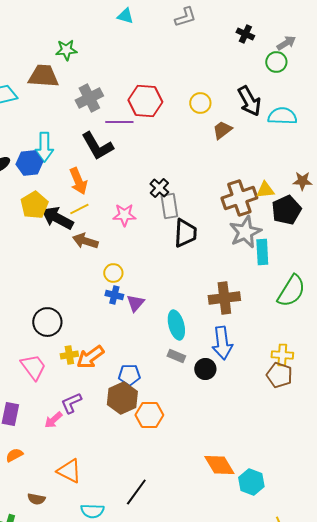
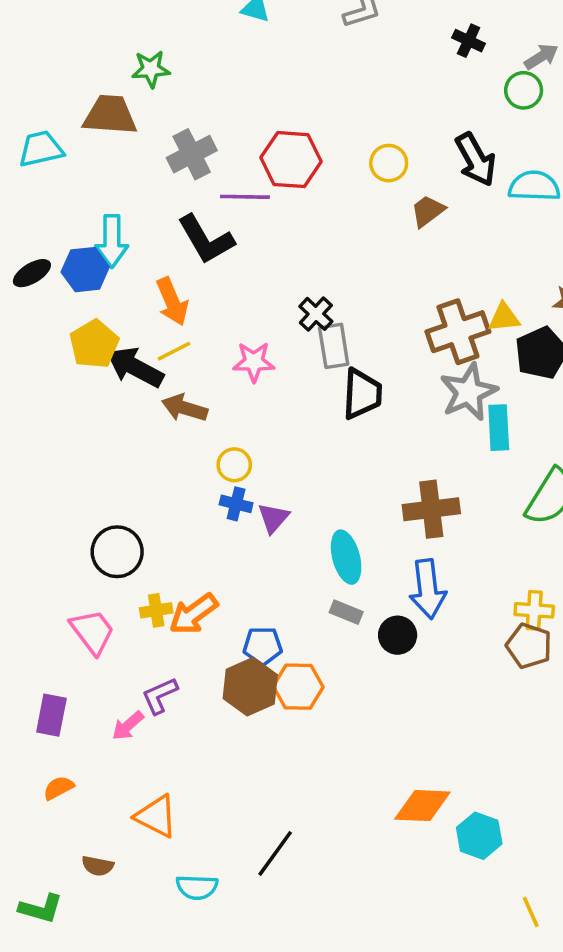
orange hexagon: (149, 415) -> (298, 687), moved
orange diamond: (219, 465) -> (422, 806), turned -56

